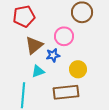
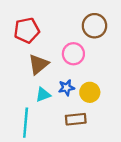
blue star: (53, 55) -> (66, 88), moved
brown rectangle: (66, 92) -> (76, 119), size x0.7

